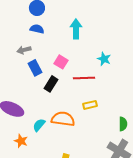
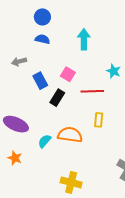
gray arrow: (24, 50) -> (19, 62), moved
yellow rectangle: (90, 105) -> (99, 120), turned -72
orange star: (21, 141) -> (15, 158), moved

